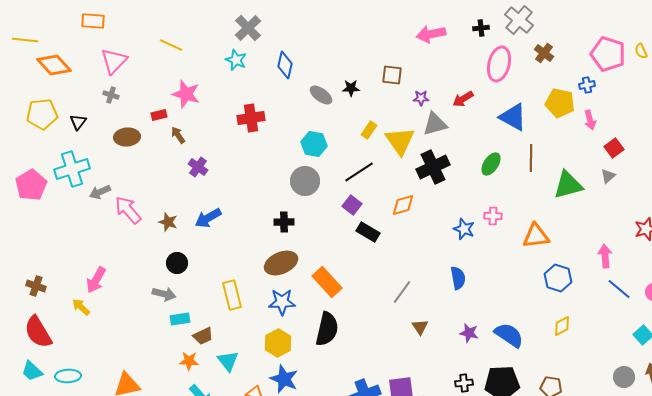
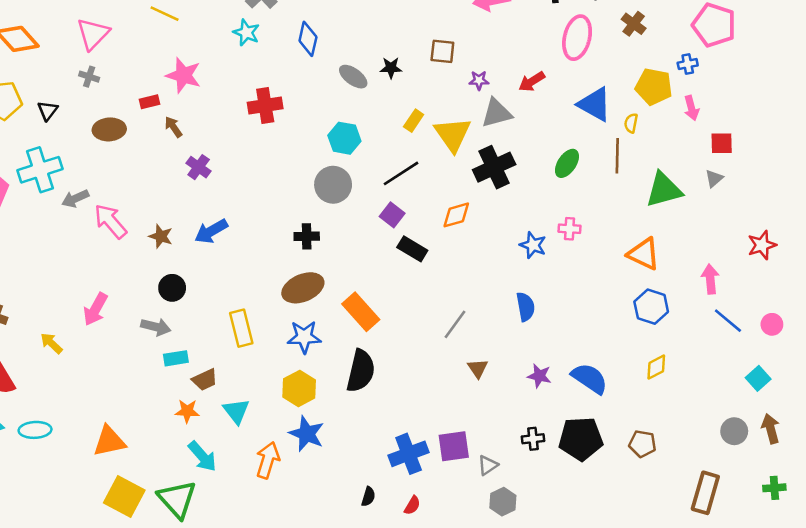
yellow semicircle: (641, 51) -> (631, 123), moved, turned 35
red square: (614, 148) -> (722, 143), turned 36
orange triangle: (536, 236) -> (644, 254), moved, turned 32
pink arrow: (96, 280) -> (95, 309), moved

